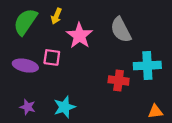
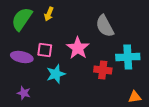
pink star: (79, 36) -> (78, 48), moved
cyan star: (64, 107) -> (56, 74), moved

